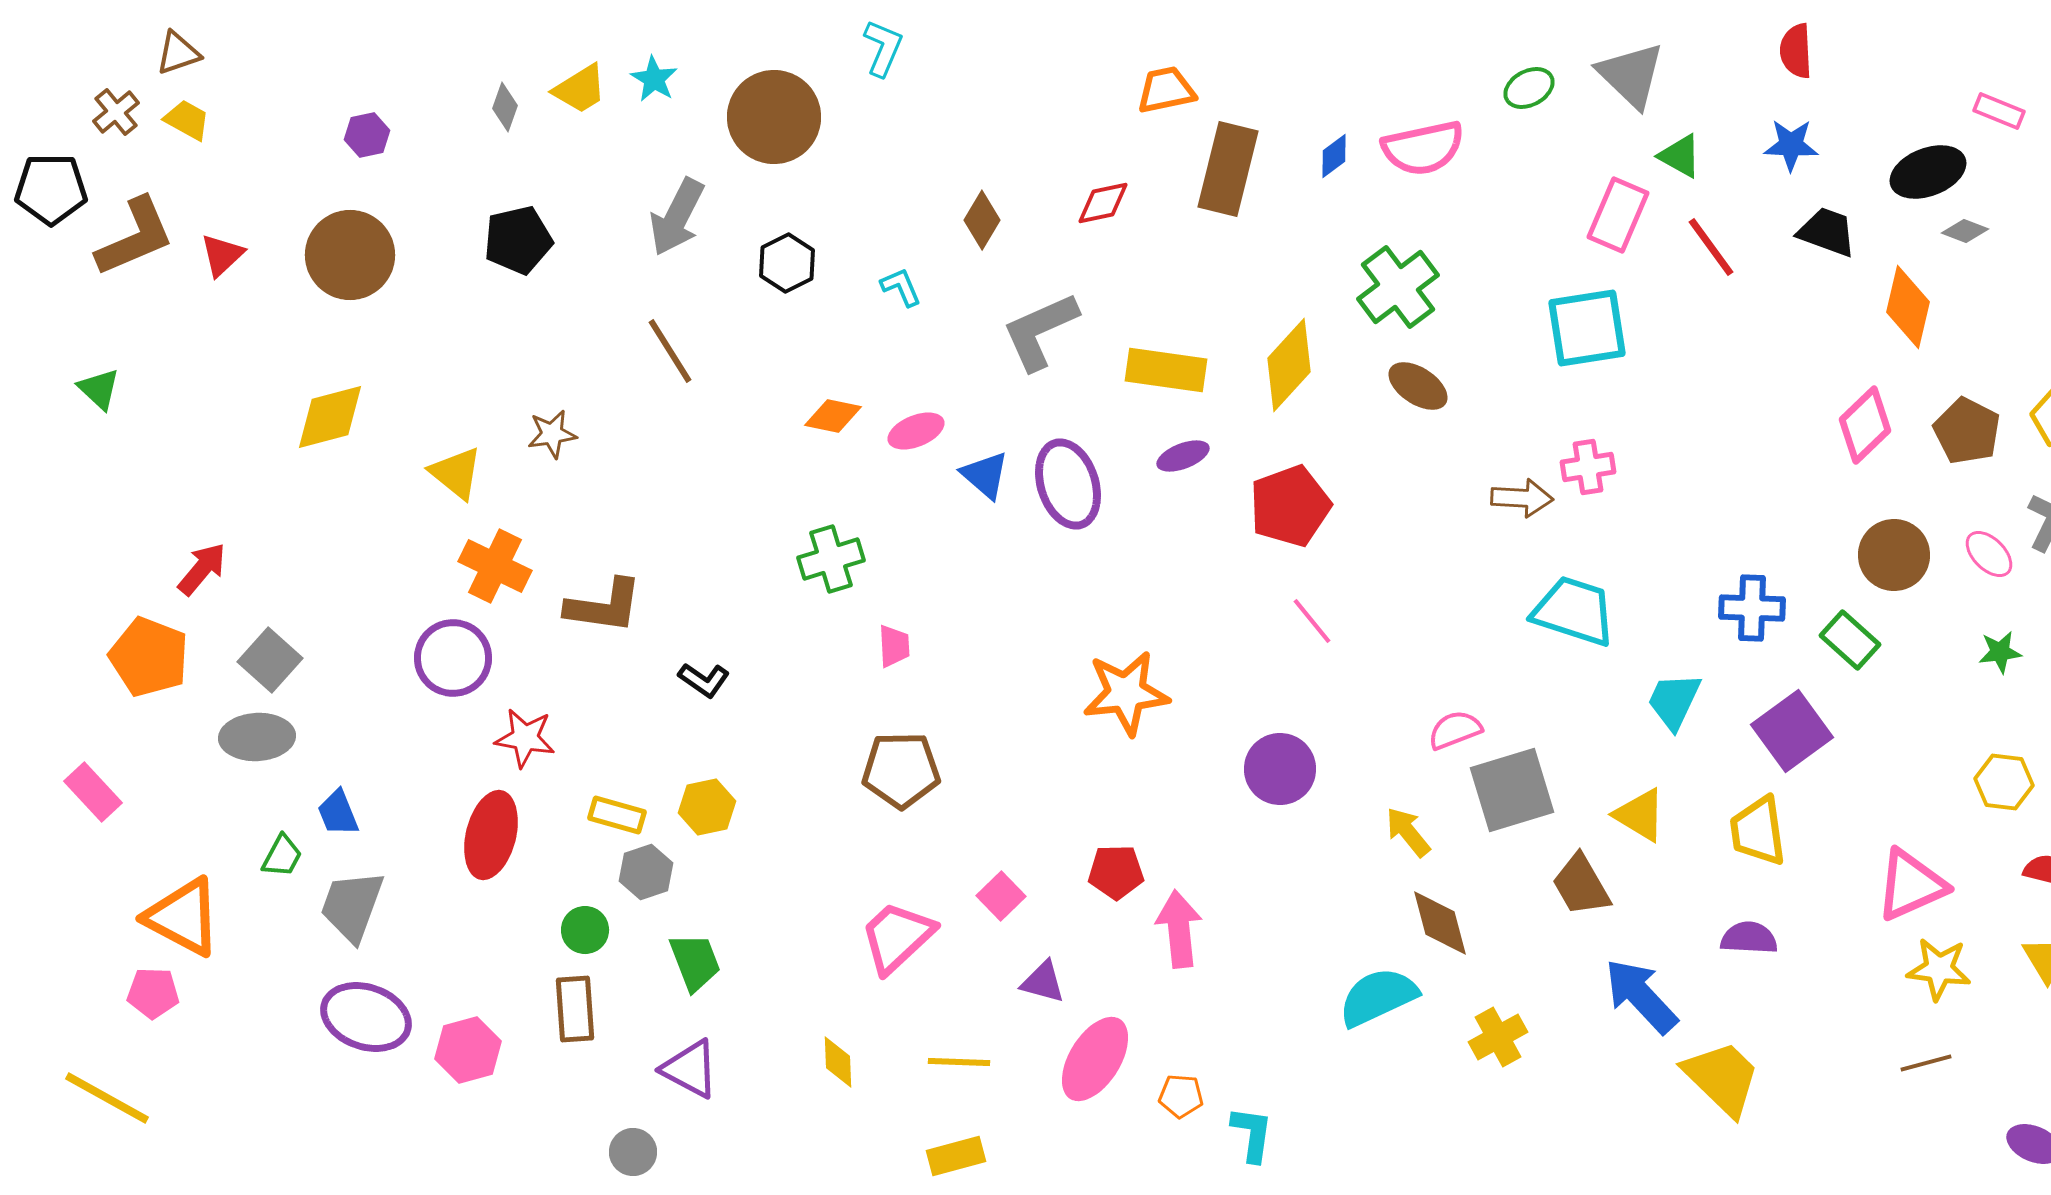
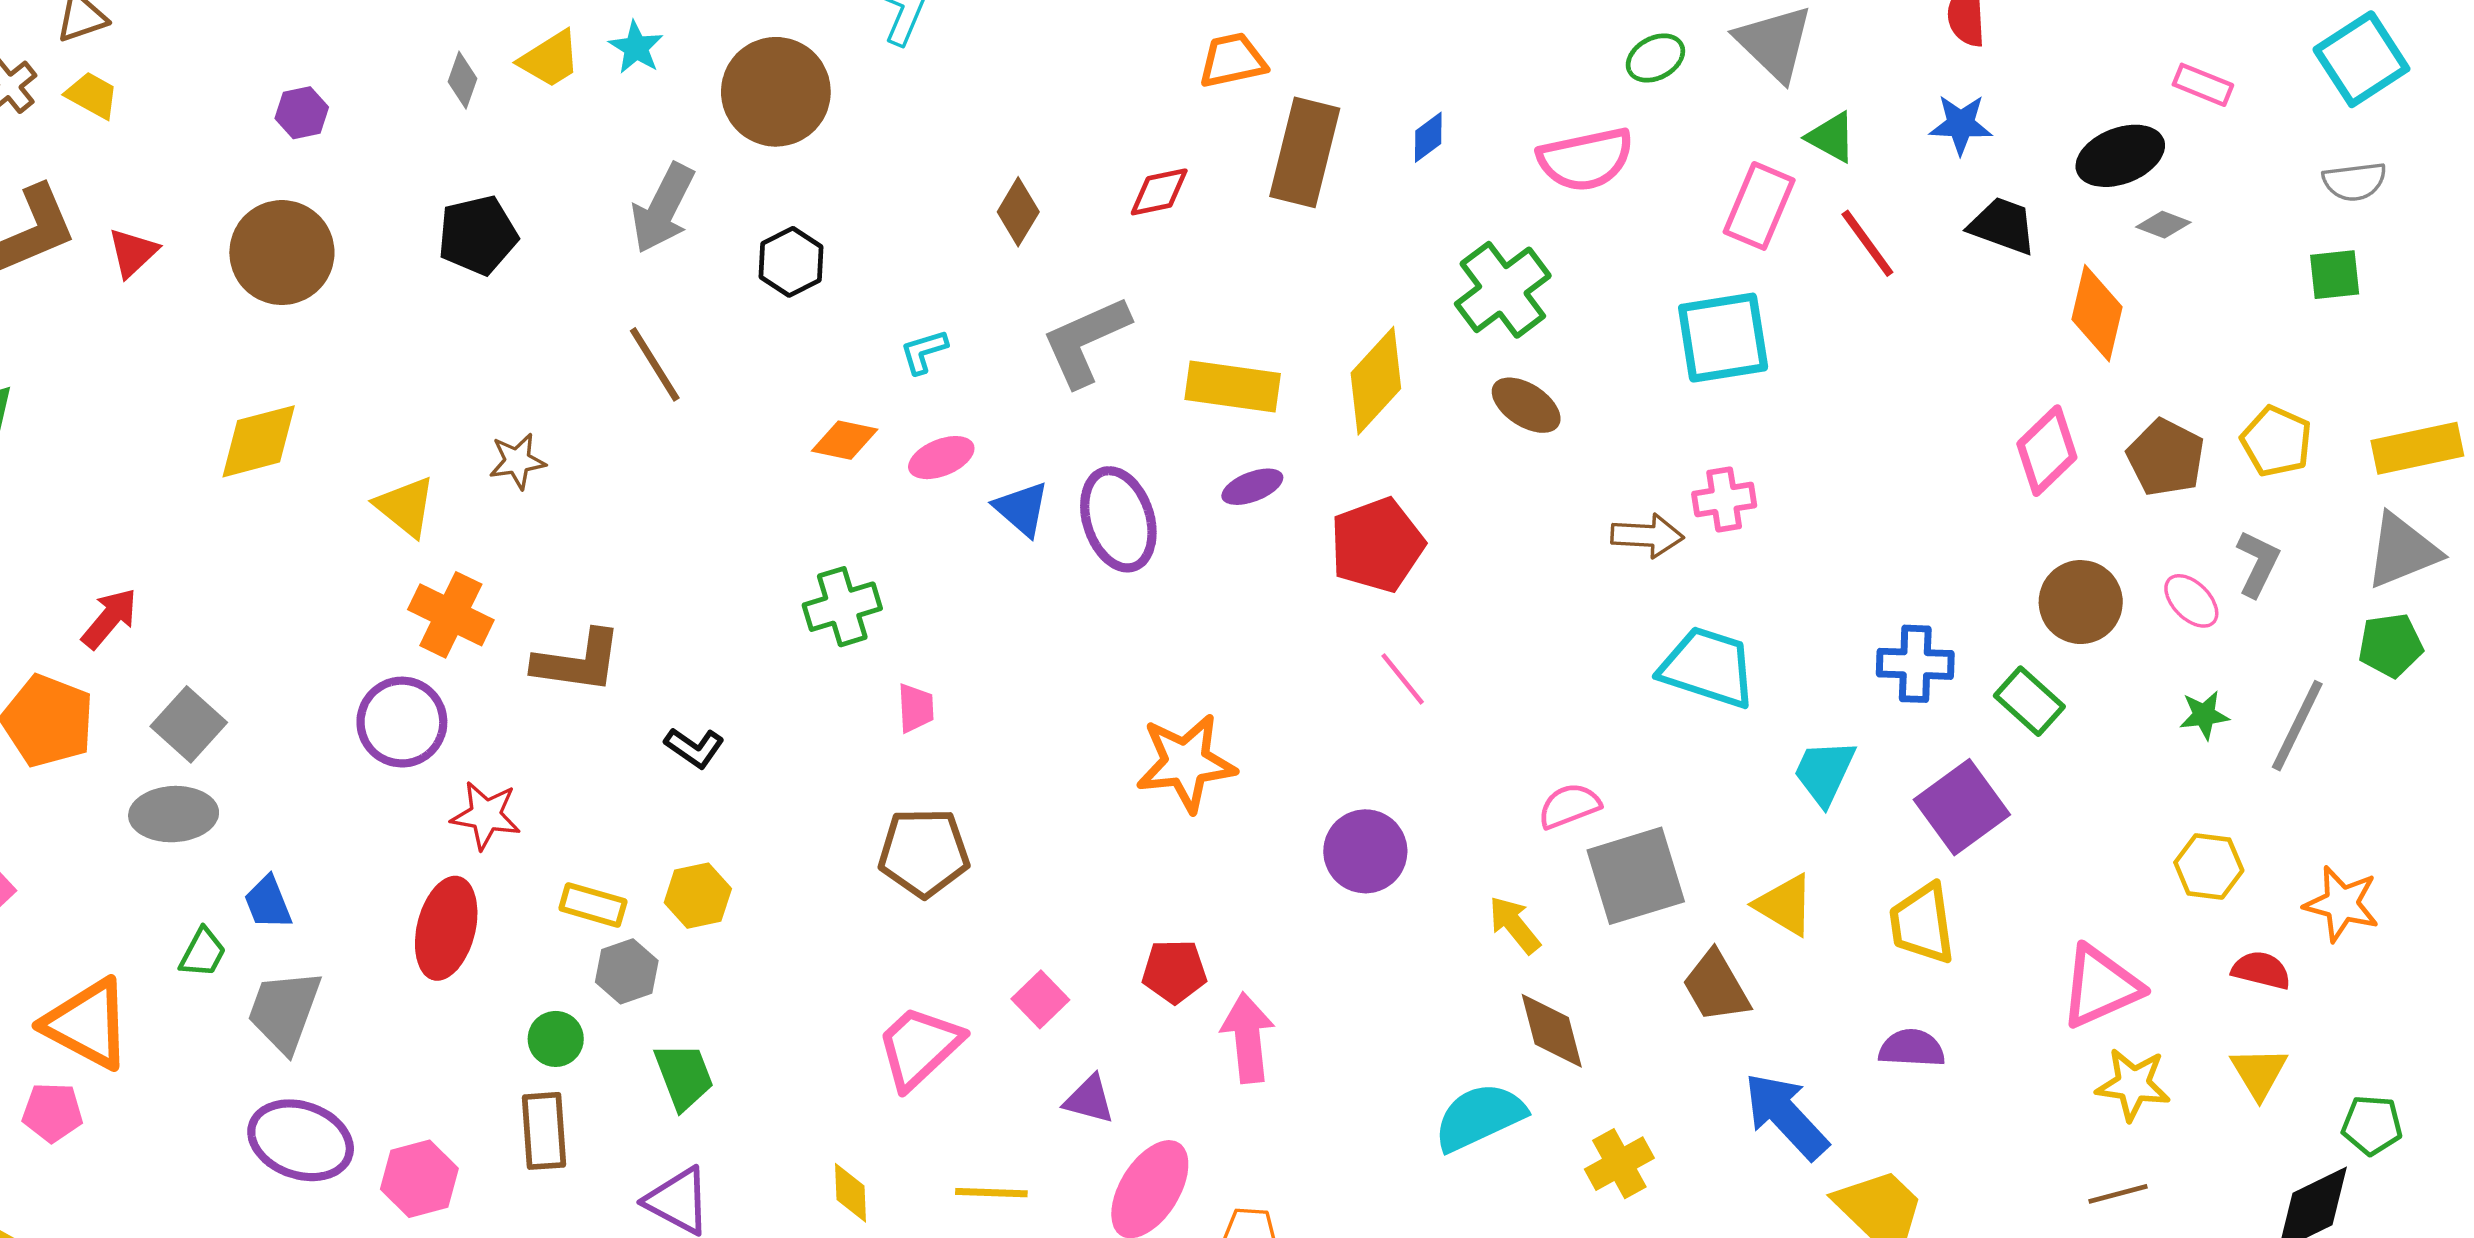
pink semicircle: (1423, 148) -> (1586, 159), moved
cyan L-shape: (901, 287) -> (924, 352), moved, turned -84

